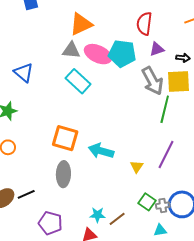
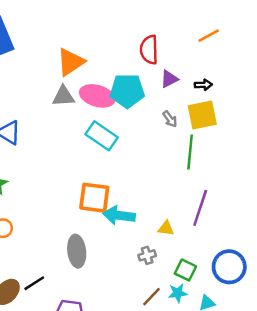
cyan rectangle: (78, 81) -> (102, 136), moved
gray arrow: (153, 81) -> (170, 119), size x0.5
orange square: (65, 138) -> (94, 198), moved
yellow triangle: (137, 167) -> (166, 228), turned -48
gray cross: (163, 206) -> (147, 255), moved
cyan star: (97, 215) -> (178, 293), moved

